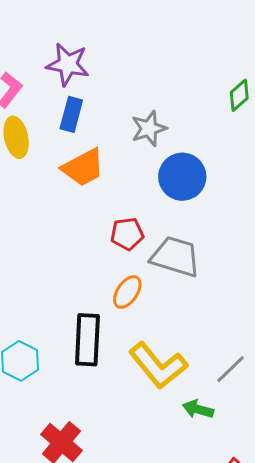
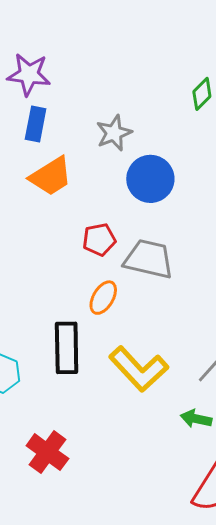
green arrow: (198, 409) -> (196, 419), moved

